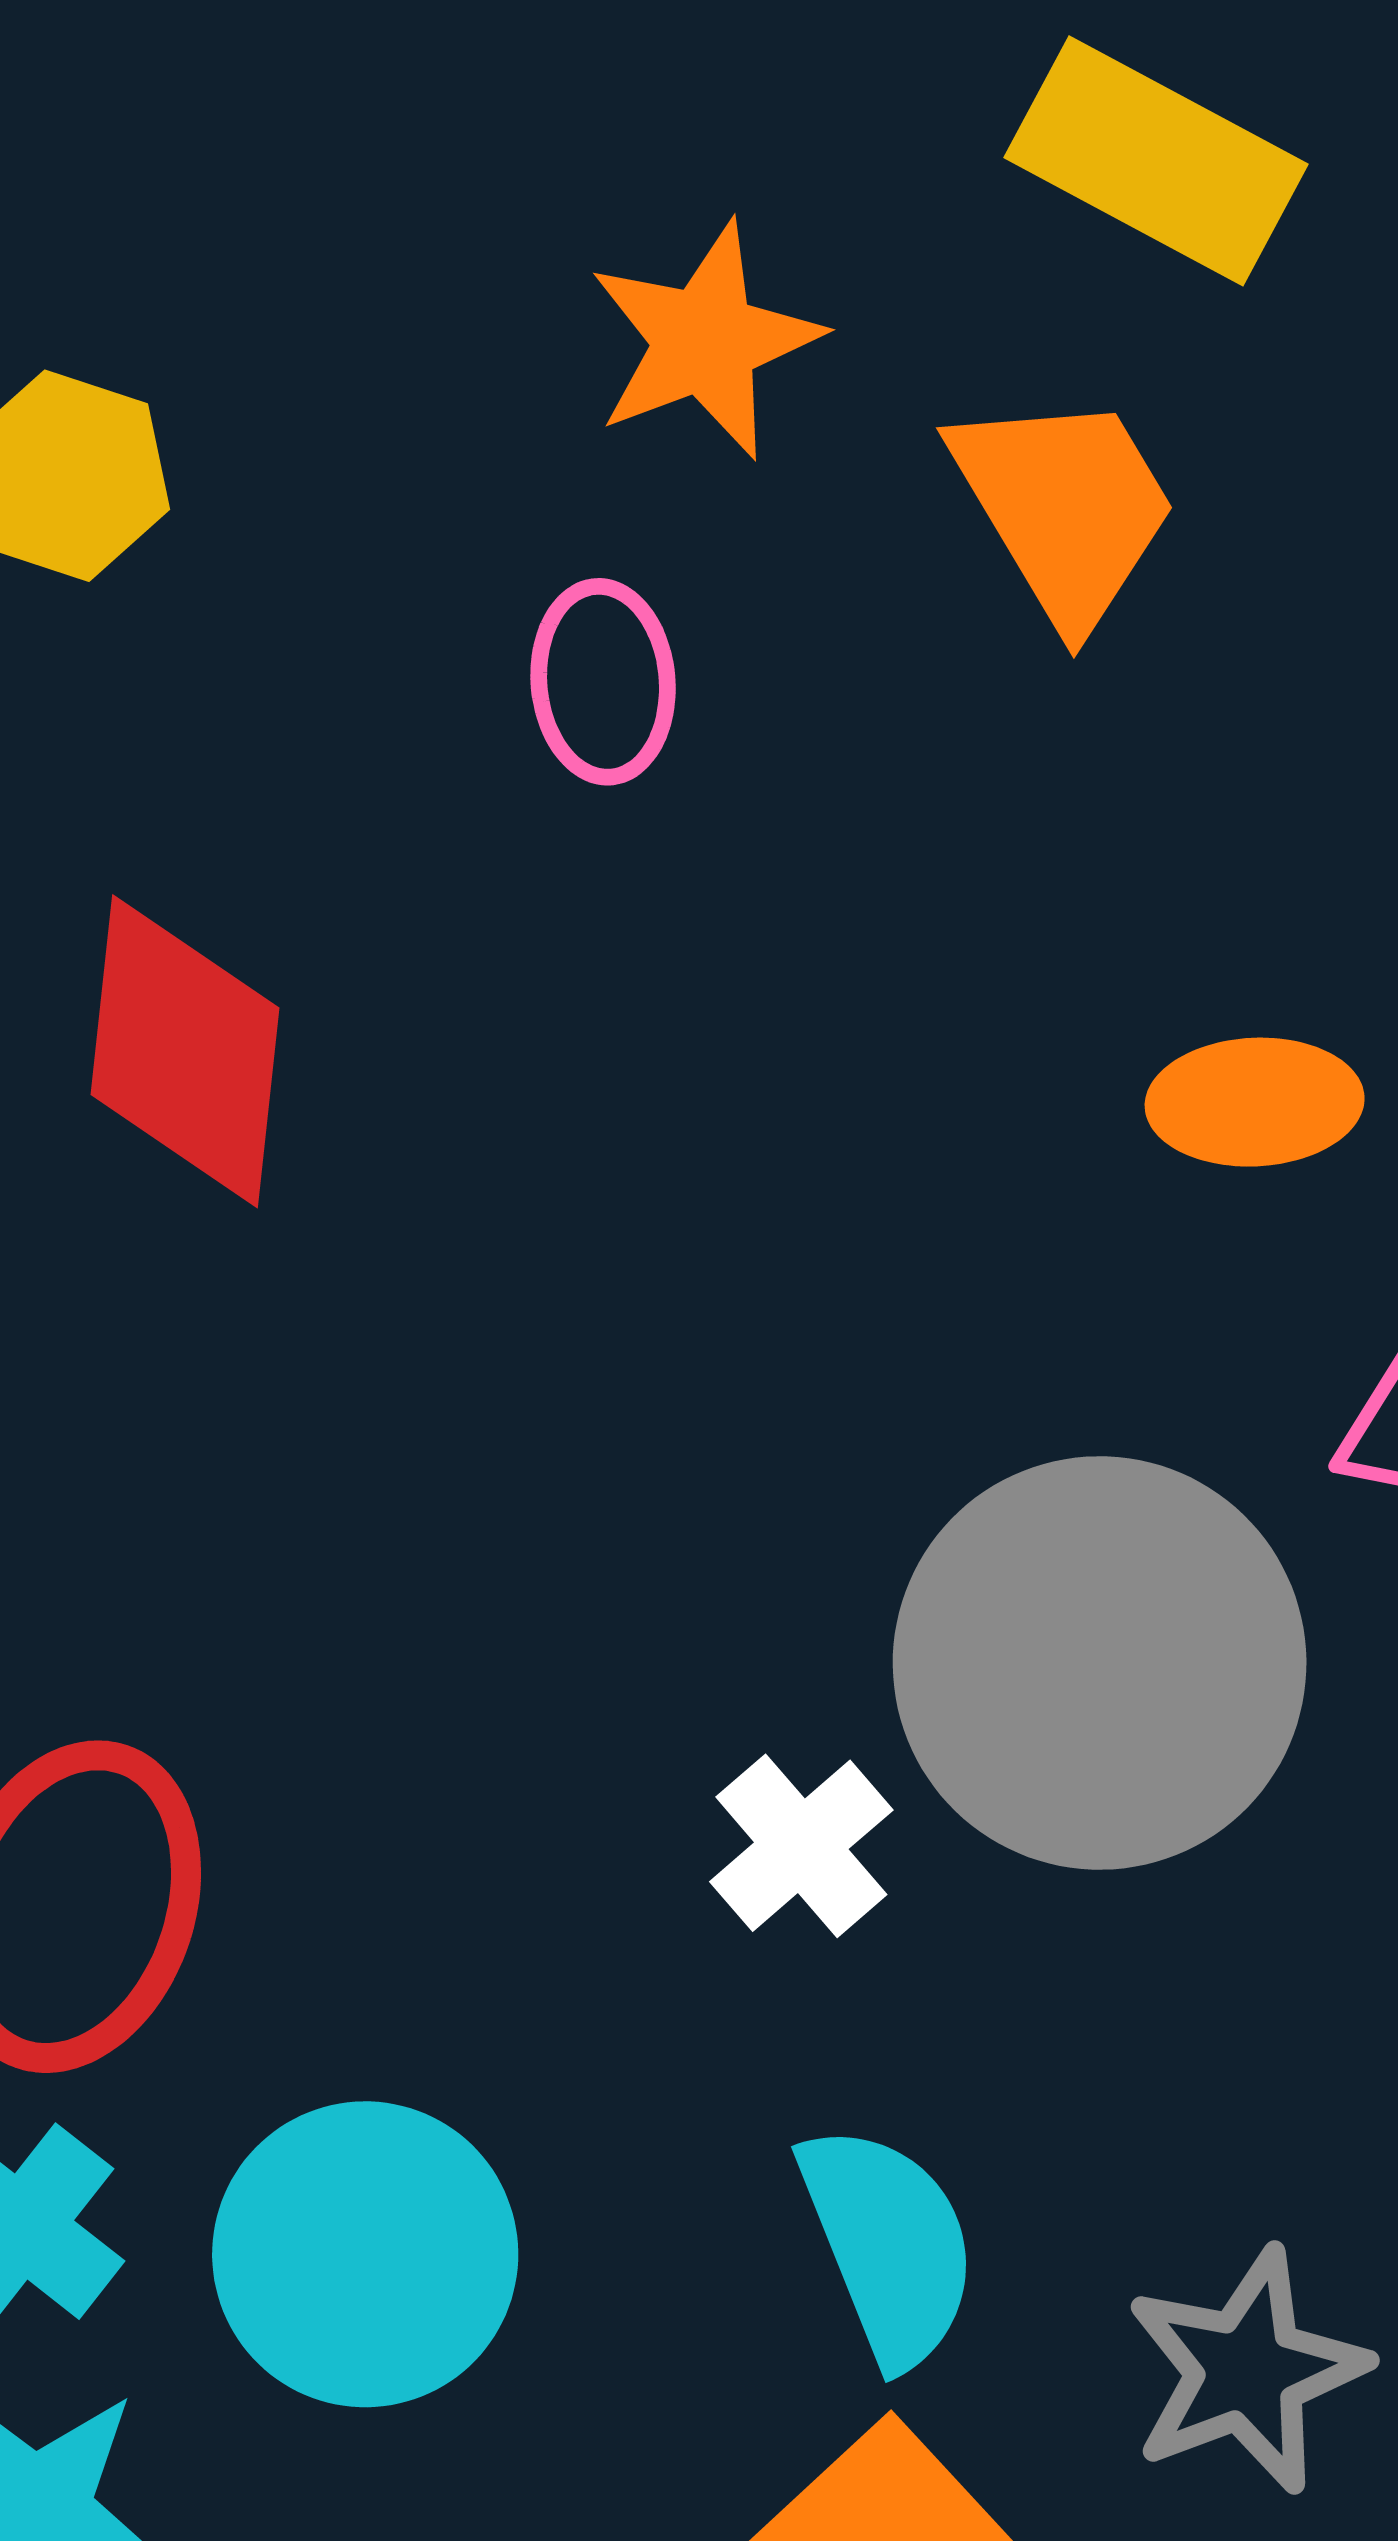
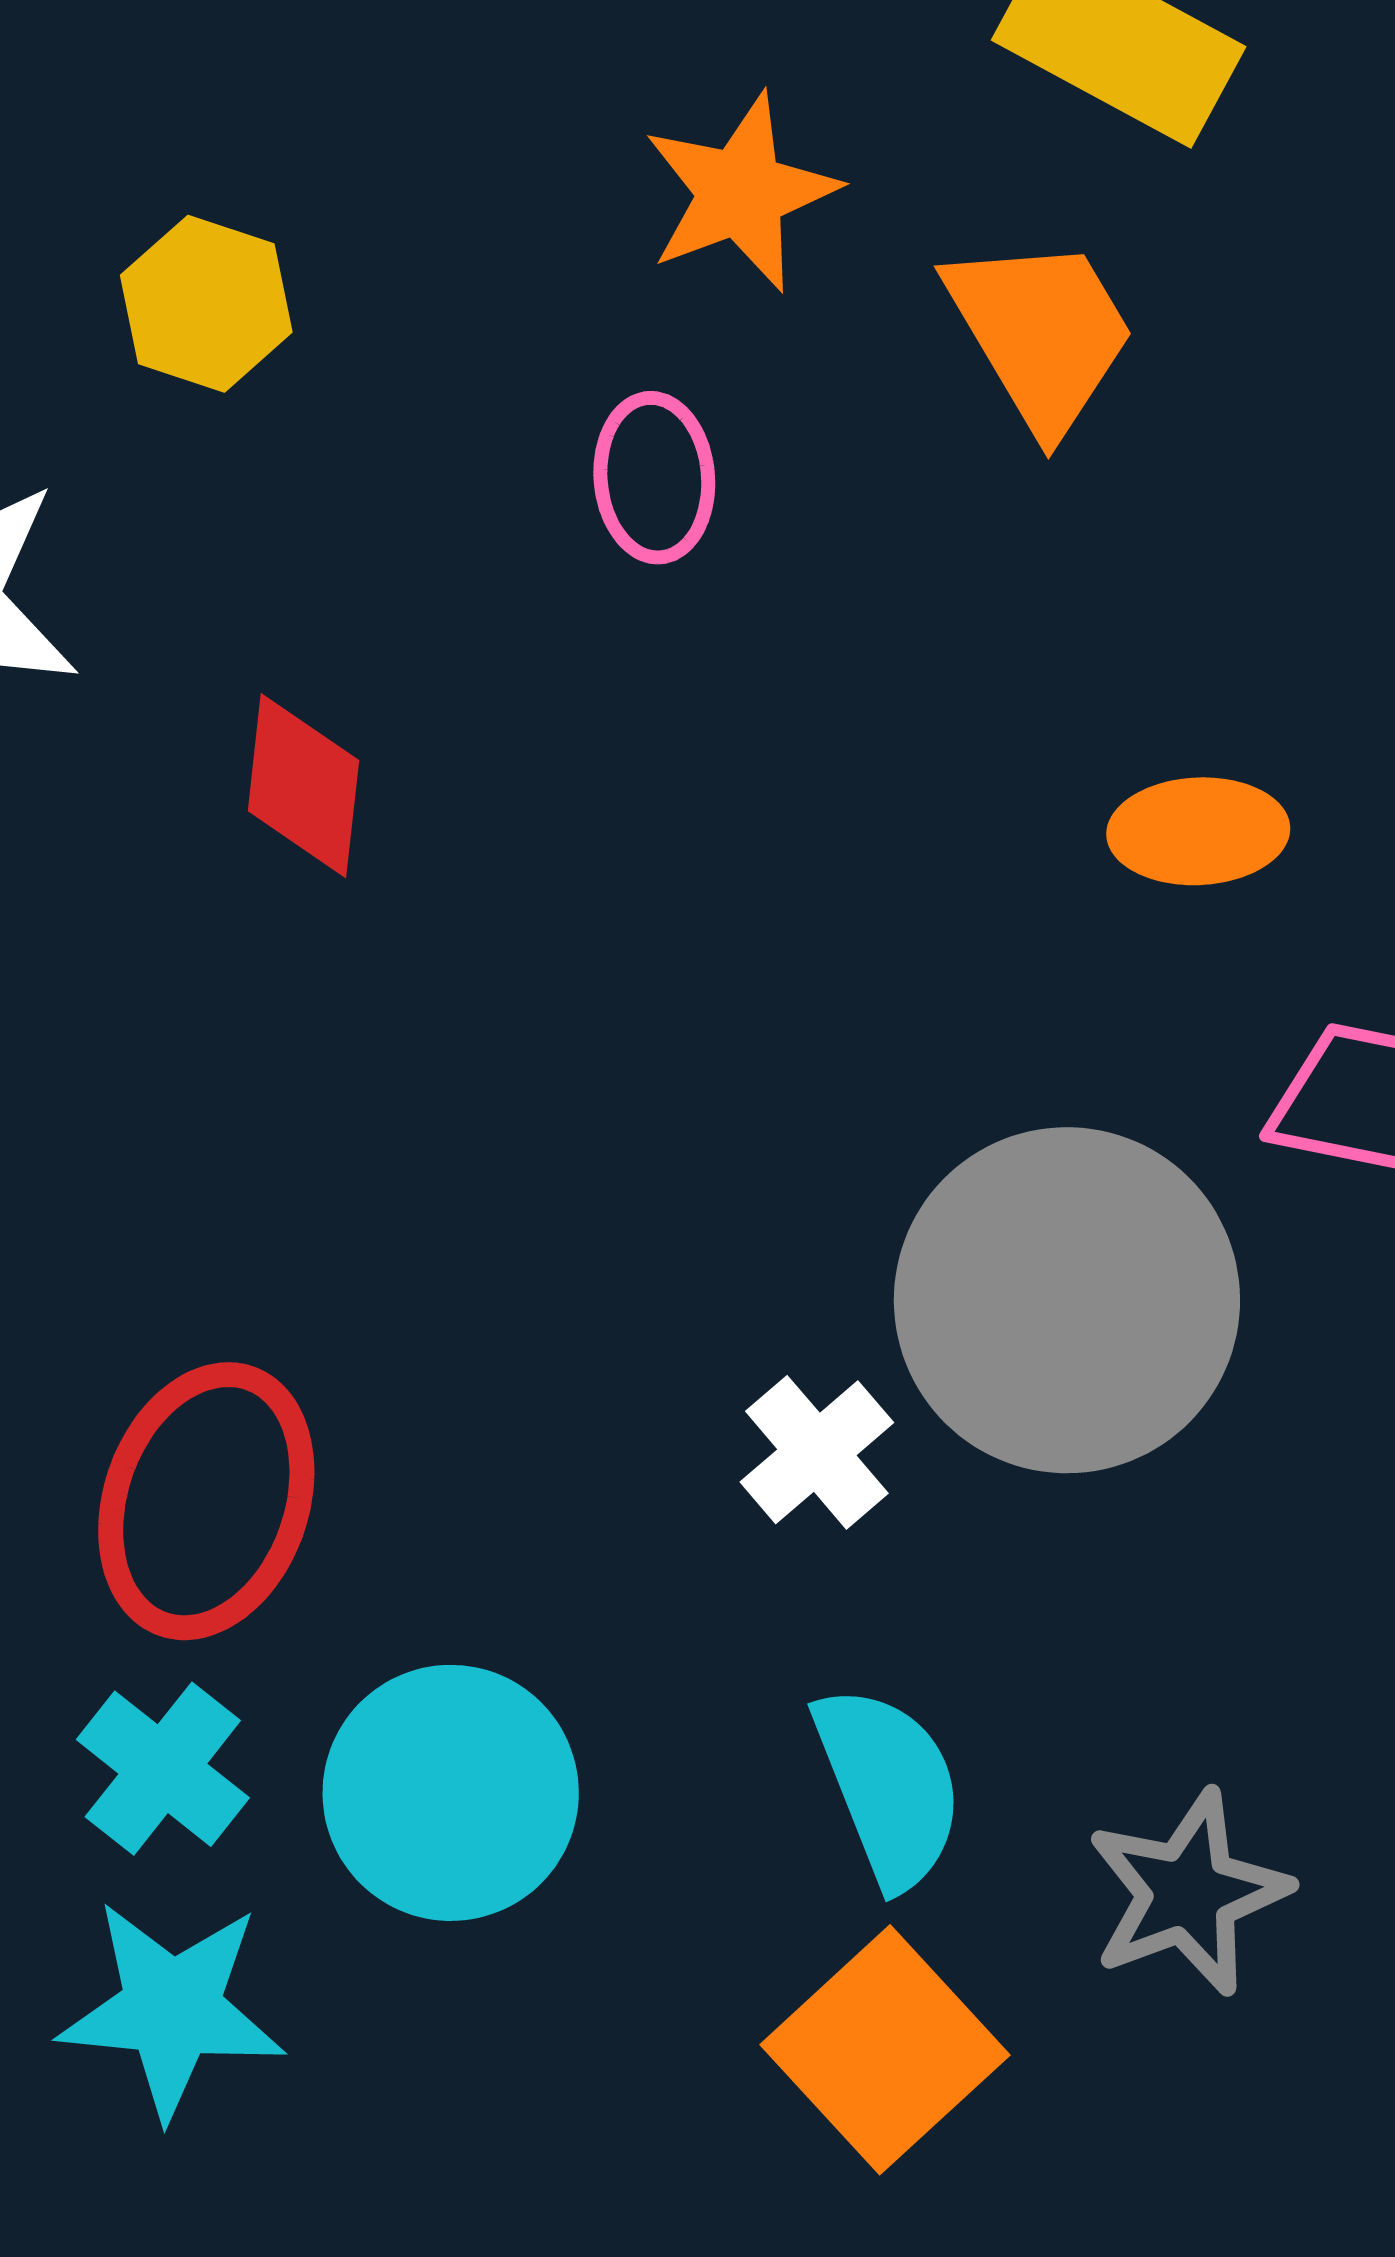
red diamond: (185, 1051) -> (303, 786), size x0.7

